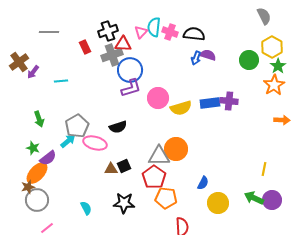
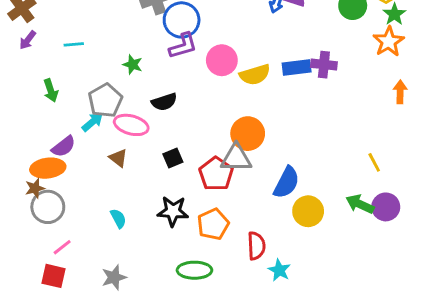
purple arrow: (33, 72) -> (28, 40), moved
cyan line: (61, 81) -> (74, 44), moved
orange arrow: (282, 120) -> (400, 92), turned -91
green star: (33, 148) -> (133, 65), moved
gray triangle: (159, 156) -> (236, 158), moved
brown triangle: (111, 169) -> (118, 158), moved, turned 40
yellow line: (264, 169) -> (374, 162), turned -40
orange ellipse: (37, 173) -> (48, 168), turned 40
blue semicircle: (203, 183) -> (287, 182), size x1.6
orange pentagon: (166, 198) -> (213, 224), moved, turned -30

